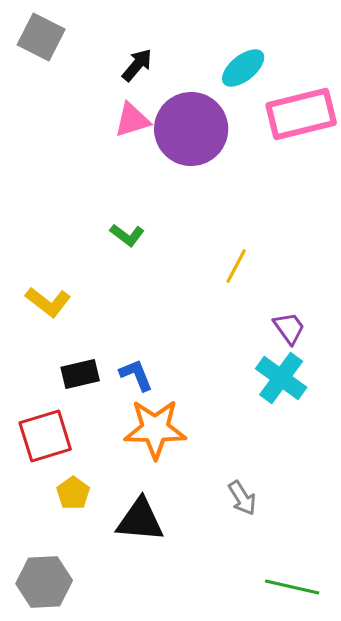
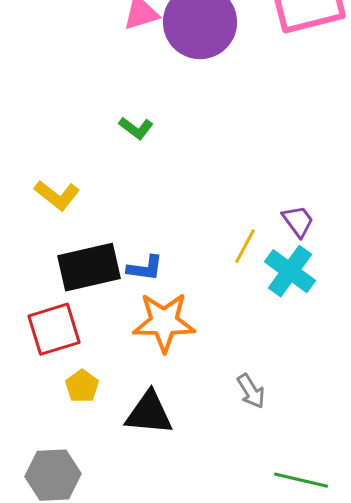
yellow line: (236, 266) -> (245, 246), moved
black rectangle: (80, 374) -> (89, 267), size x1.6
blue L-shape: (136, 375) -> (145, 268), turned 120

